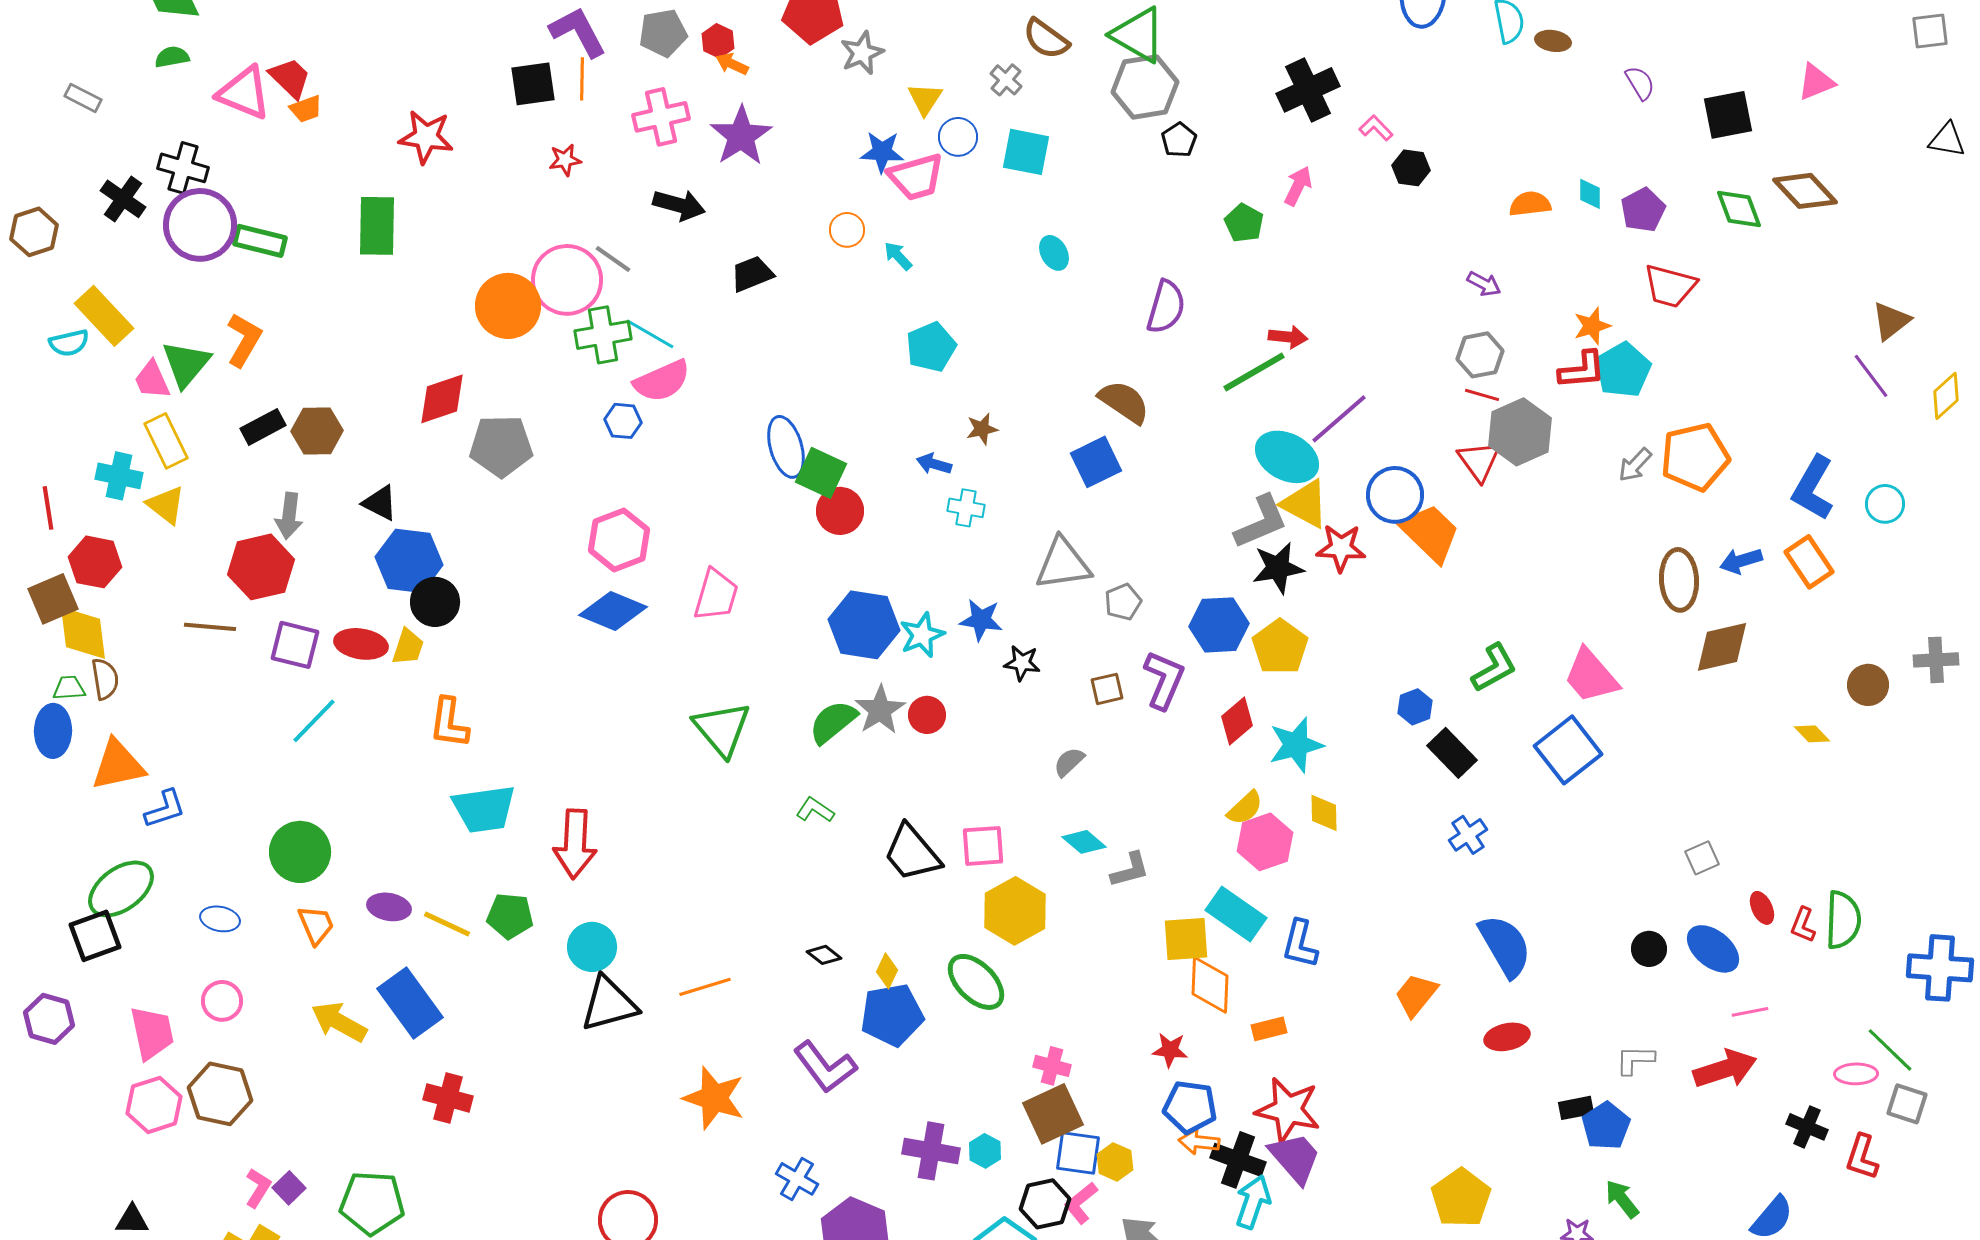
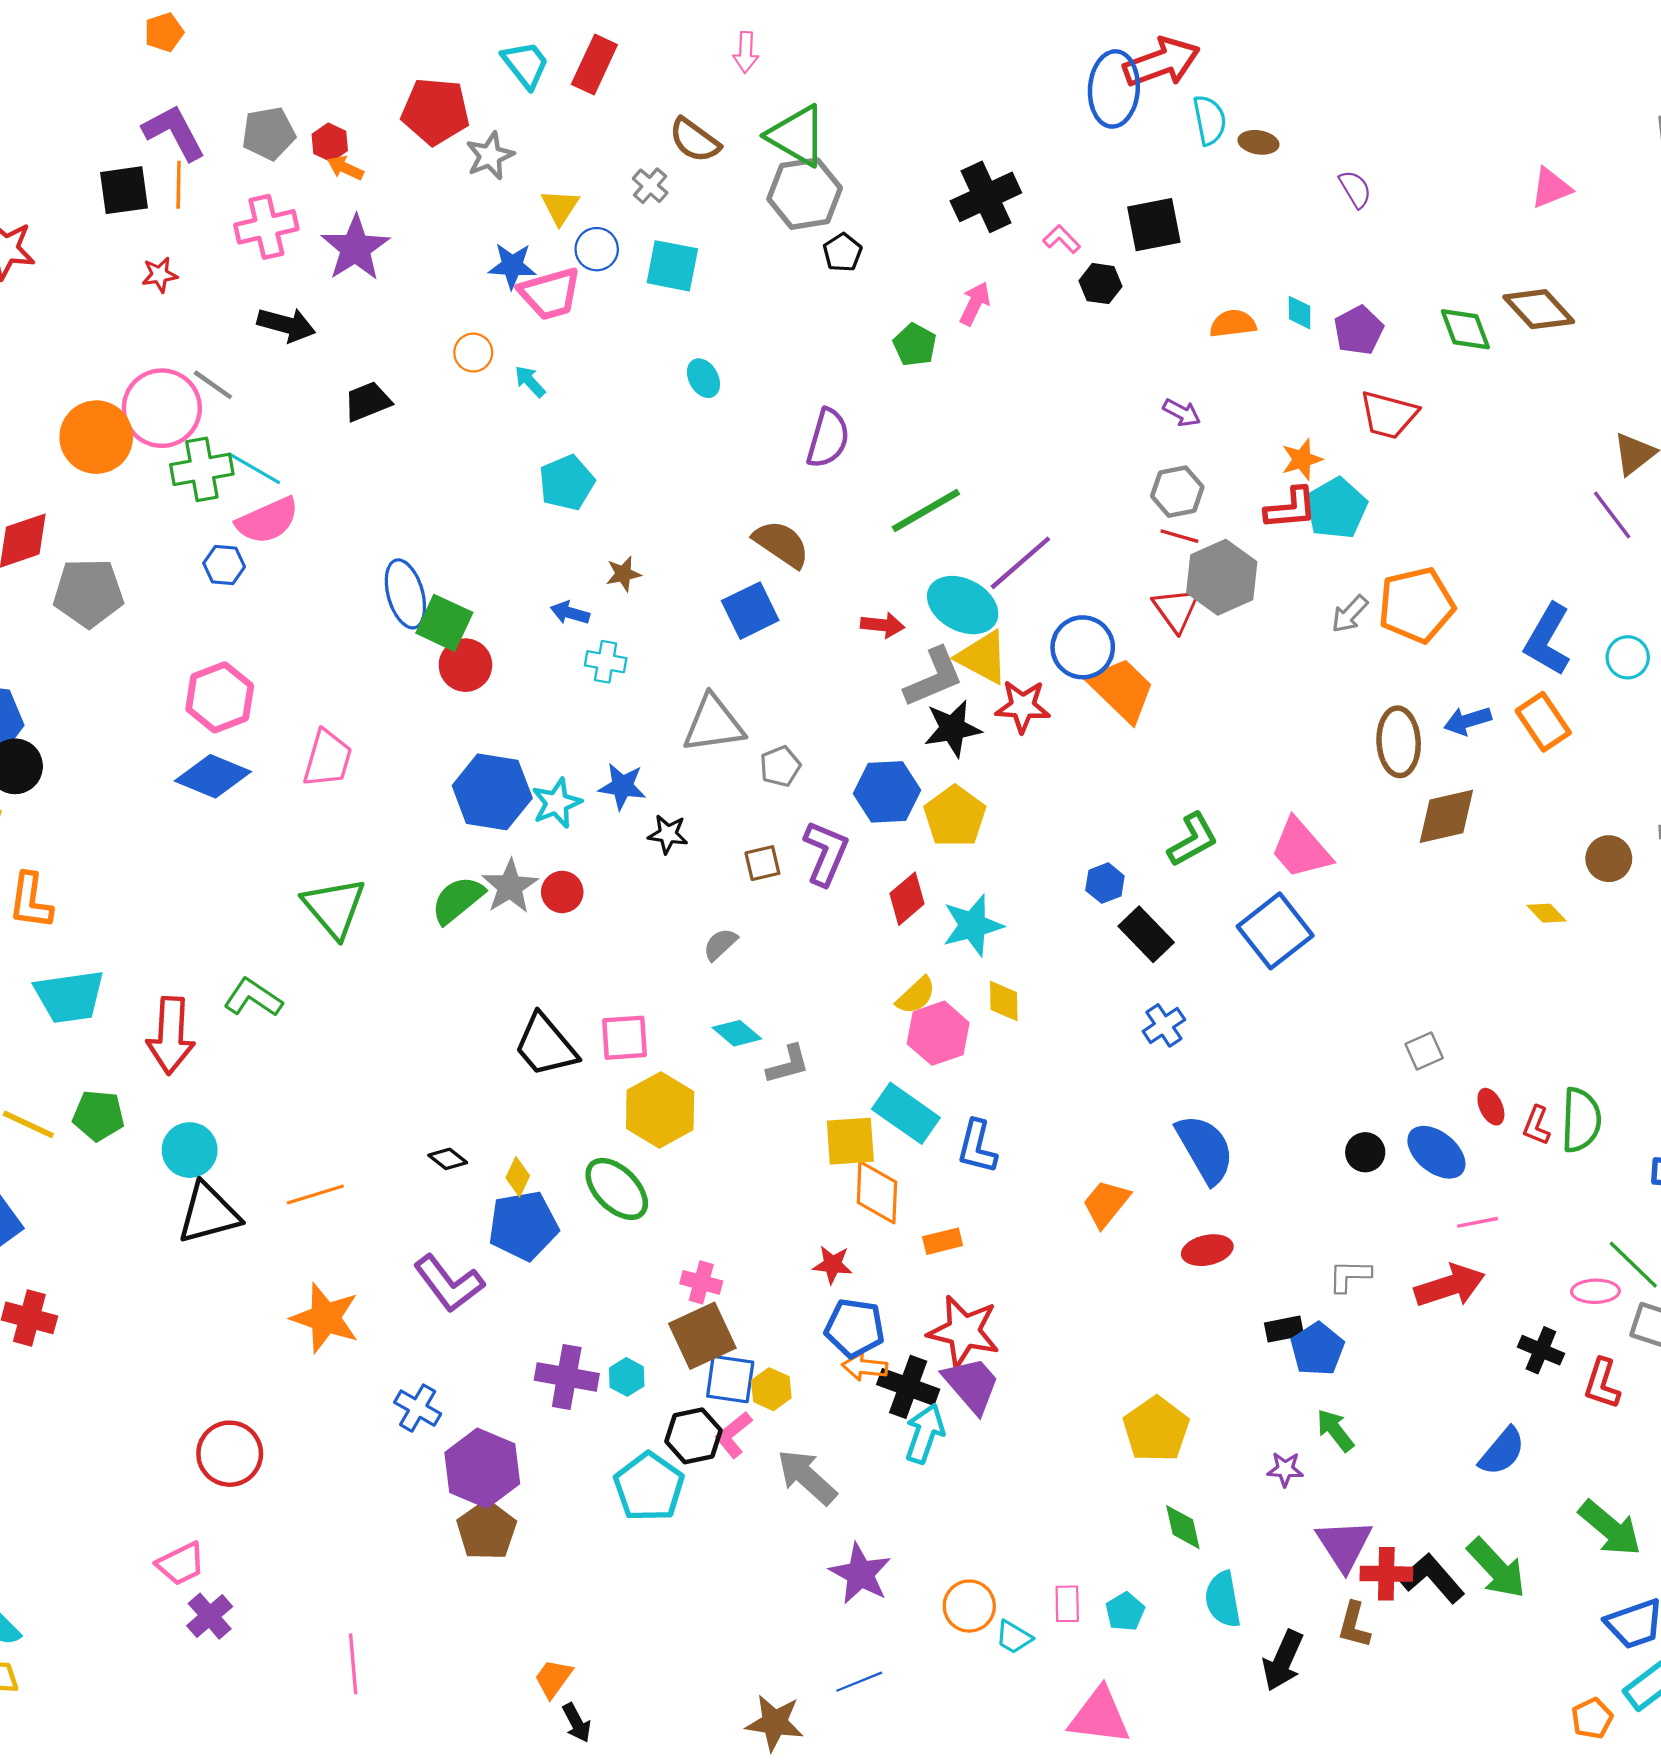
black square: (1728, 115) -> (1154, 225), moved
red arrow: (1288, 337) -> (883, 625), moved
green L-shape: (815, 810) -> (253, 998), moved, size x1.4

